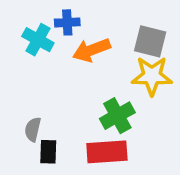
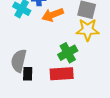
gray semicircle: (33, 129) -> (19, 61), size x1.6

